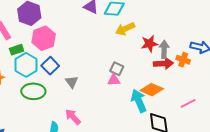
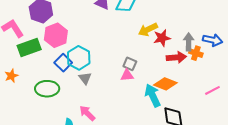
yellow arrow: (125, 29) -> (148, 30), moved
gray arrow: (164, 49) -> (189, 42), moved
green rectangle: (17, 50) -> (29, 47), size x1.6
cyan hexagon: (26, 65) -> (79, 58), moved
pink line: (188, 103) -> (212, 90), moved

